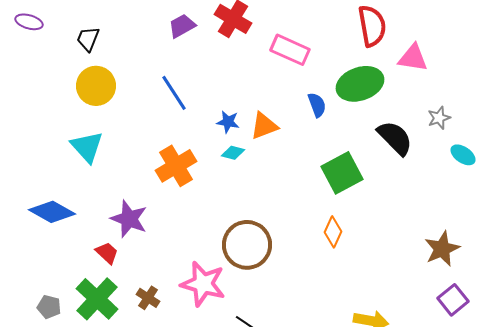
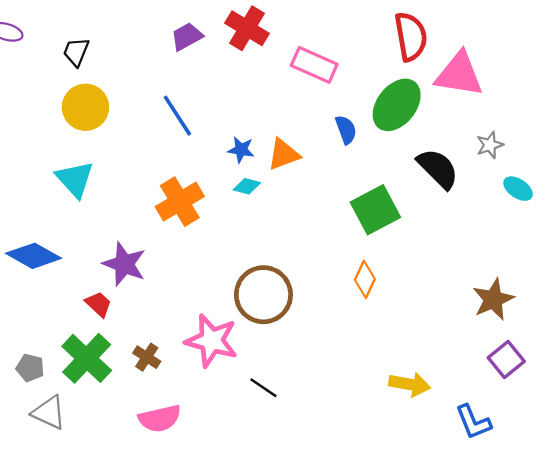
pink triangle: (413, 58) -> (459, 74), size x1.4
green ellipse: (360, 84) -> (397, 105), turned -33

